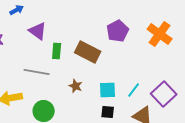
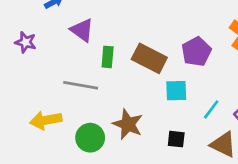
purple pentagon: (118, 31) -> (196, 52), moved
brown star: (76, 86) -> (128, 124), moved, size x1.6
cyan square: (108, 90) -> (176, 91), moved

